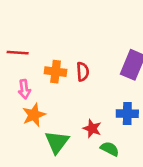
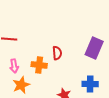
orange cross: (56, 72) -> (39, 65), moved

